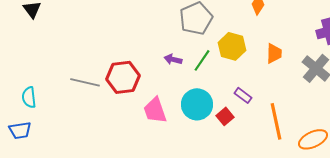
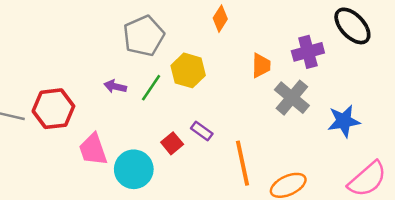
orange trapezoid: (274, 53) -> (261, 65), moved
cyan circle: (197, 104) -> (134, 169), moved
red square: (225, 116) -> (172, 143), moved

